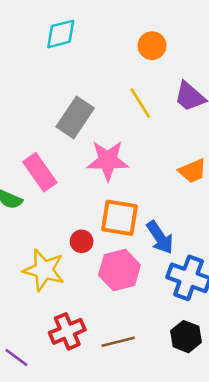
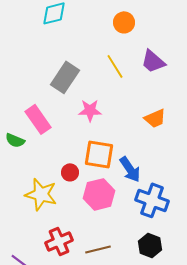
pink star: (108, 160) -> (90, 110), size x0.7

